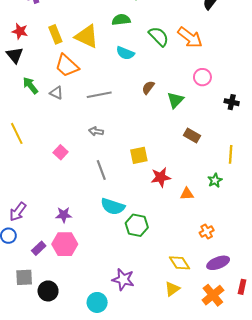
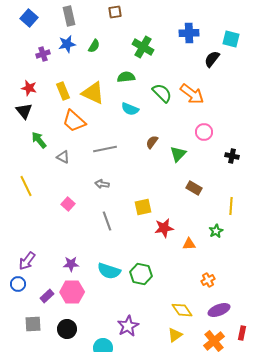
gray triangle: (56, 93) -> (63, 157), moved
cyan semicircle: (113, 206) -> (109, 271), moved
purple star: (123, 279) -> (128, 326), turned 30
black circle: (48, 291) -> (67, 329), moved

